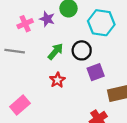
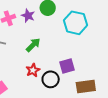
black circle: (82, 50) -> (51, 79), moved

